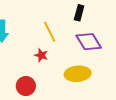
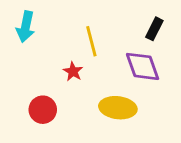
black rectangle: (79, 13) -> (154, 29), moved

